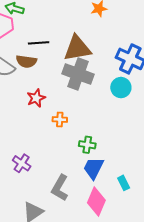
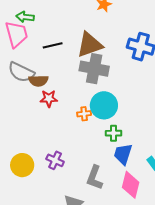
brown semicircle: (26, 61) -> (38, 81), moved
cyan circle: (121, 88) -> (104, 105), moved, size x1.4
red star: (36, 98) -> (49, 99), moved, turned 30

